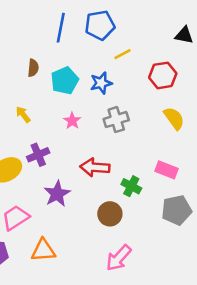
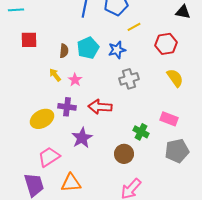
brown semicircle: (33, 68) -> (64, 51), moved
pink star: (72, 121) -> (75, 80), moved
purple cross: (38, 155) -> (67, 107), turned 30
red arrow: (95, 167) -> (100, 107), moved

